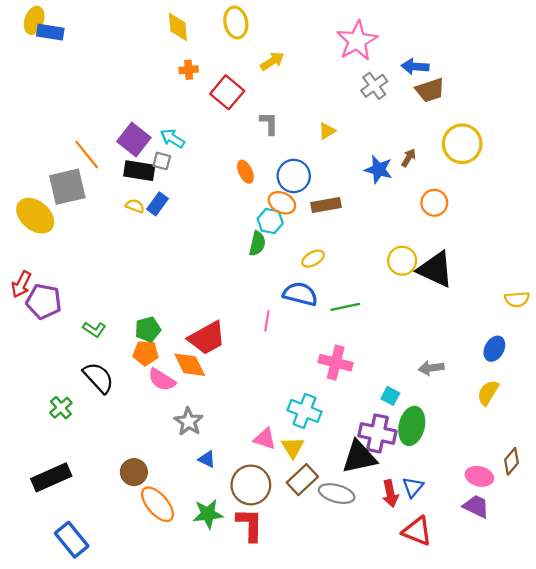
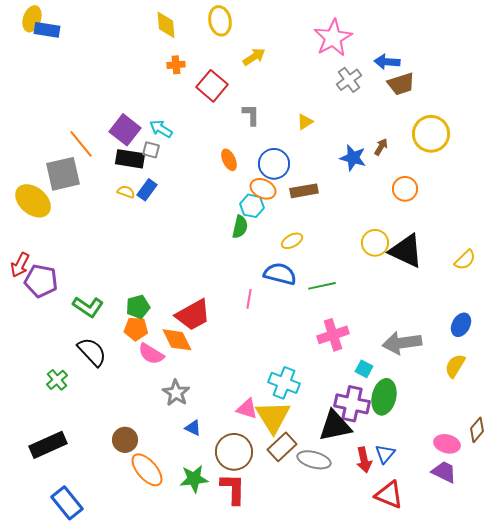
yellow semicircle: (517, 299) -> (465, 260), moved, turned -40
green L-shape: (94, 329) -> (88, 307), size x1.4
pink cross: (336, 363) -> (333, 335), moved, turned -32
gray arrow: (431, 368) -> (402, 343), size x1.6
yellow triangle: (293, 447) -> (273, 417), size x1.6

